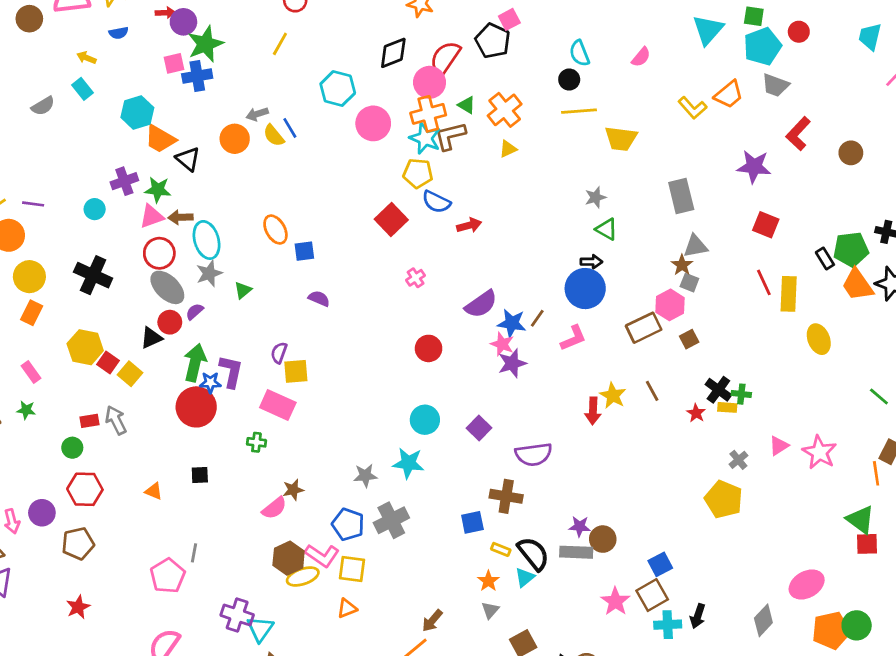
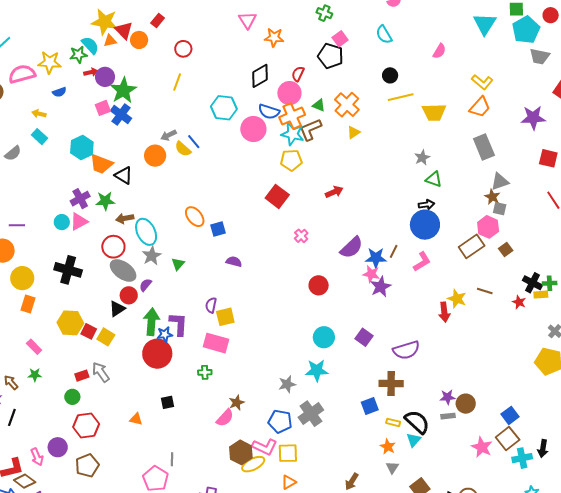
cyan semicircle: (579, 53) -> (384, 35), moved
red semicircle: (445, 58) -> (298, 74), size x0.6
blue cross: (197, 76) -> (121, 114), turned -35
orange trapezoid: (729, 94) -> (480, 107), moved
blue semicircle: (436, 202) -> (269, 112), moved
pink triangle: (152, 216) -> (79, 222), moved
brown line: (652, 391) -> (485, 291), turned -35
gray rectangle: (576, 552) -> (448, 416), size x0.6

